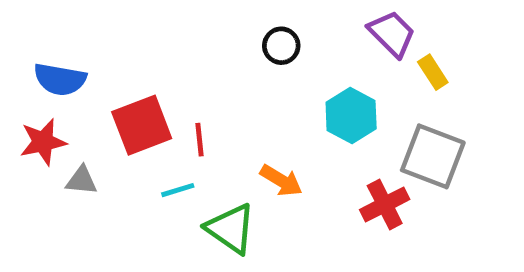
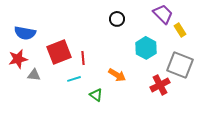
green triangle: (231, 229) -> (96, 95), size x0.6

